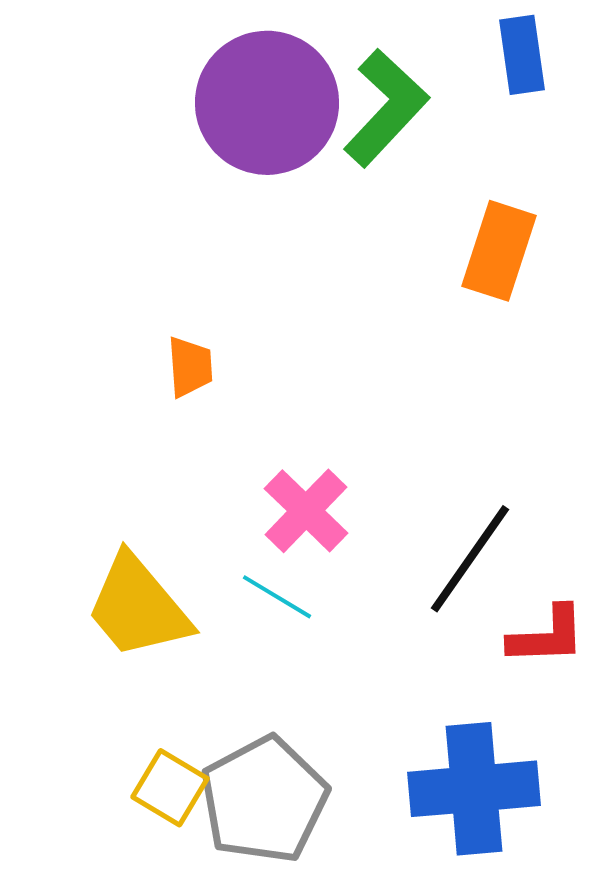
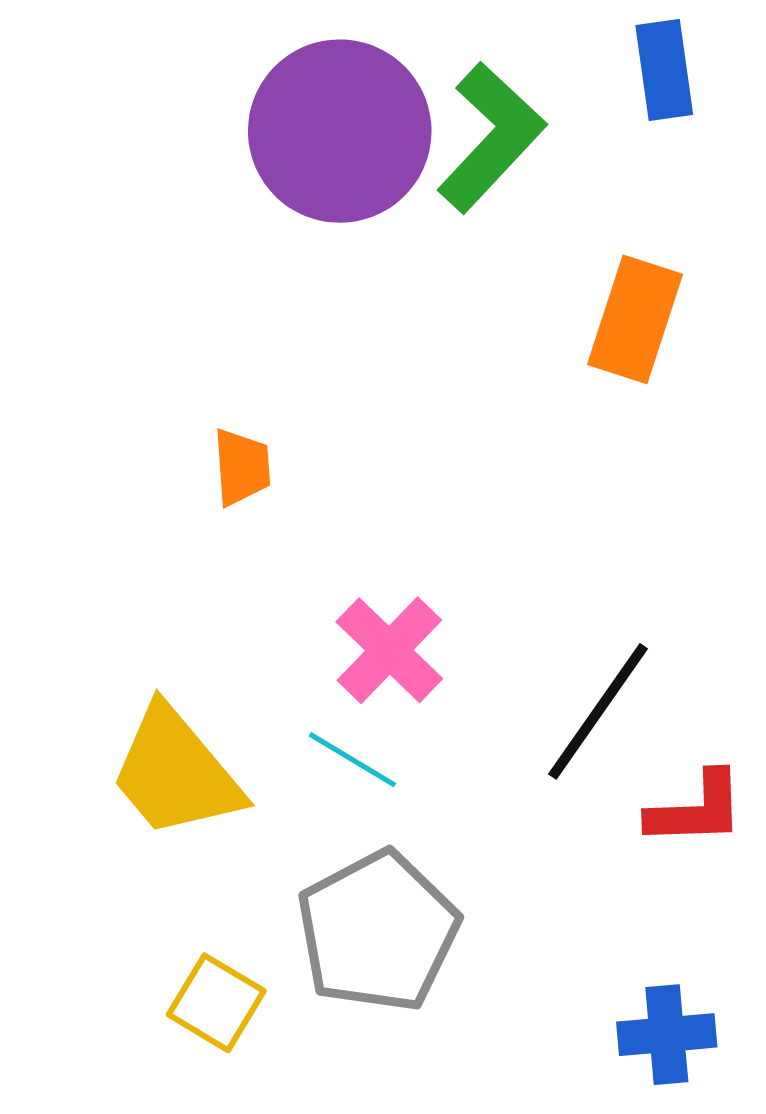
blue cross: (474, 789) -> (667, 1035), moved, size x0.6
gray pentagon: (264, 800) -> (378, 932), moved

